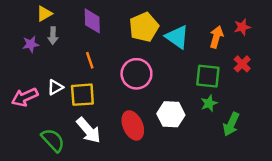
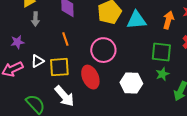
cyan triangle: (177, 37) -> (136, 20), turned -40
purple star: (31, 44) -> (17, 42), moved
red ellipse: (133, 125) -> (90, 77), moved

